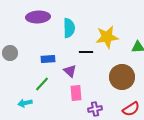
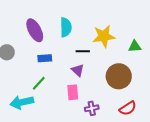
purple ellipse: (38, 17) -> (35, 30), moved, turned 65
purple triangle: (70, 71) -> (78, 70), moved
cyan arrow: (25, 103) -> (22, 102), size x1.6

